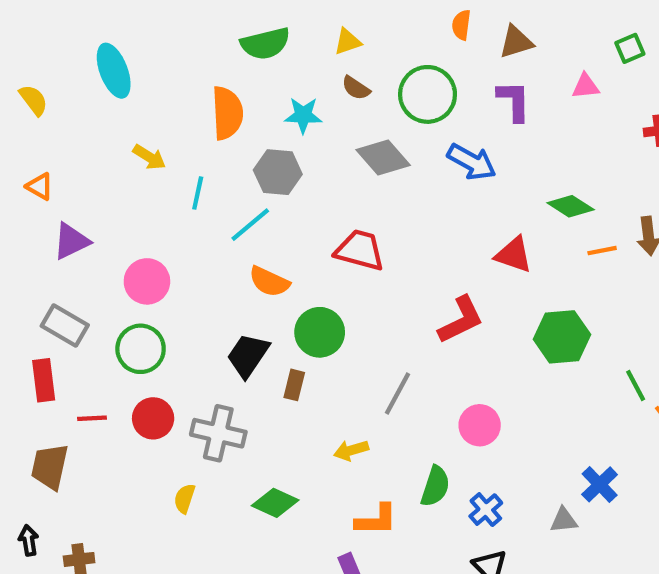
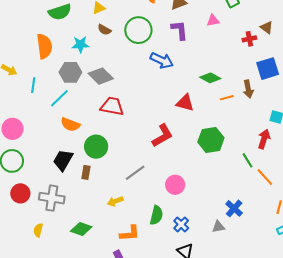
gray diamond: (383, 158) -> (101, 76), moved
gray line: (397, 394) -> (135, 173), turned 30

